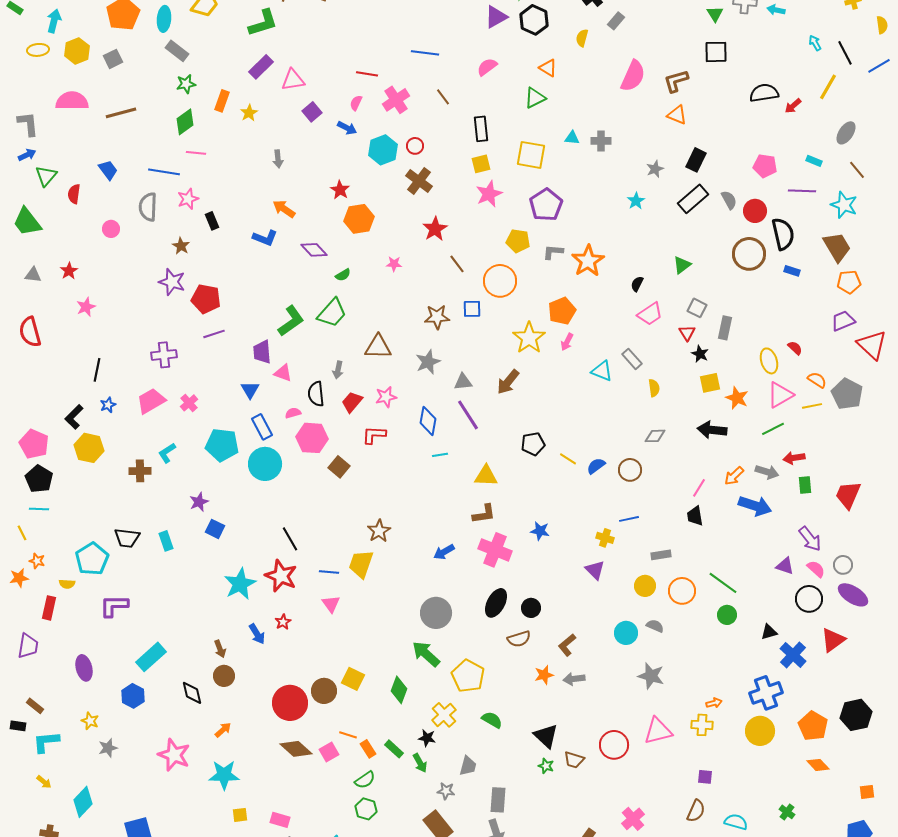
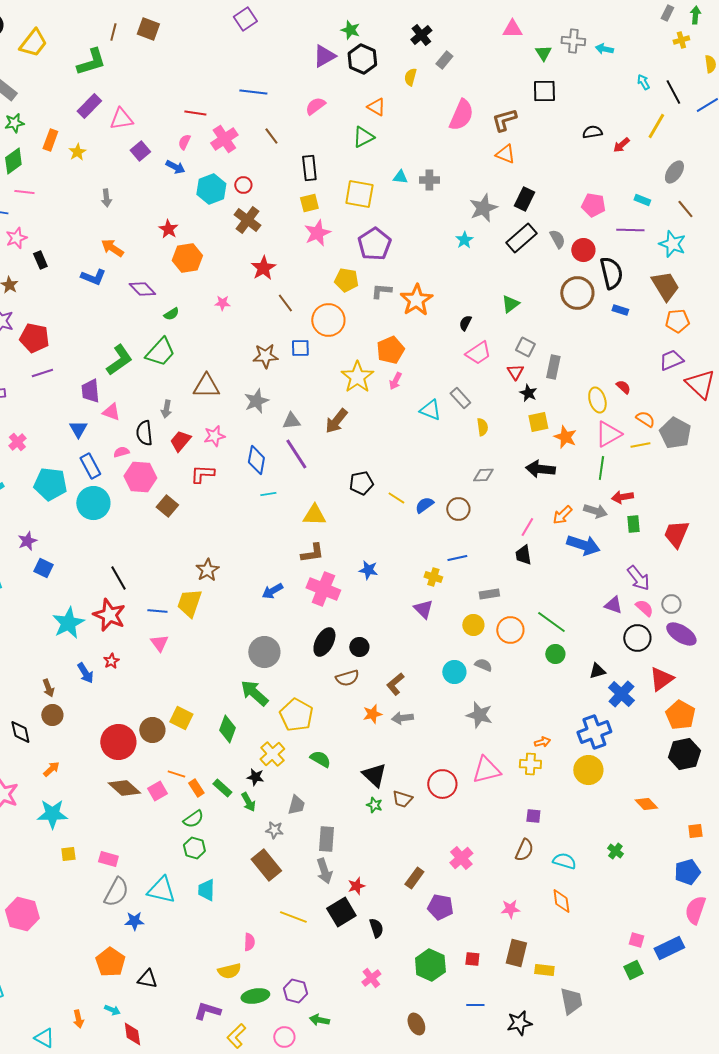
black semicircle: (764, 93) -> (592, 132), size x0.7
gray star: (655, 169) -> (483, 208), size x1.6
green line: (773, 429) -> (601, 468), turned -55
orange pentagon: (813, 726) -> (680, 715), moved

